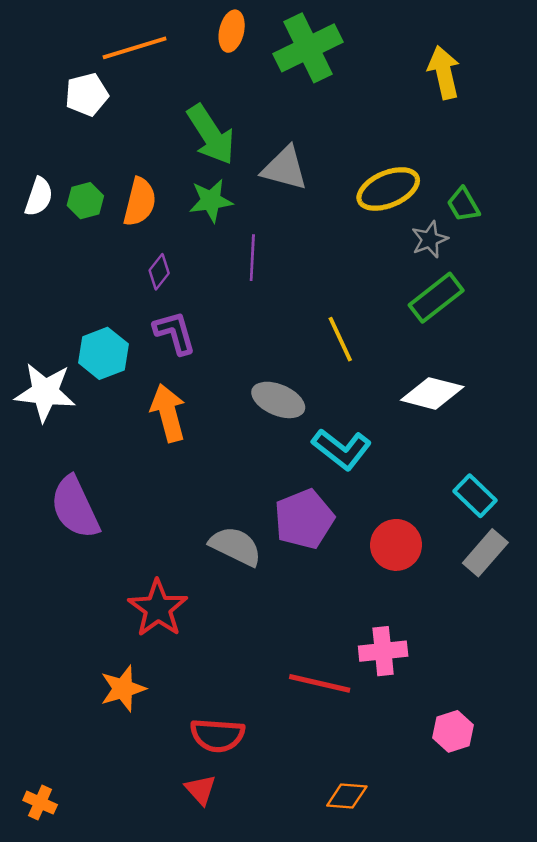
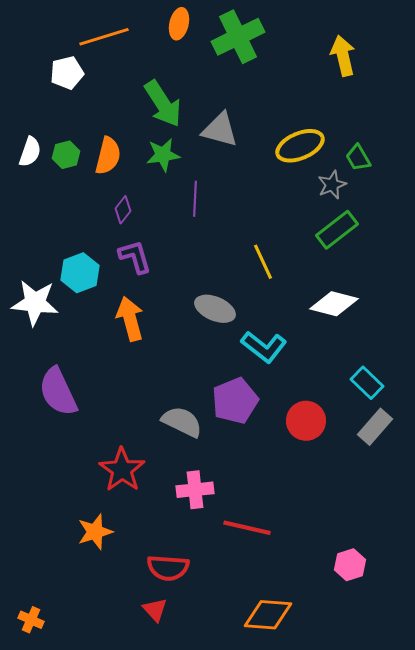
pink cross: (383, 651) -> (195, 490), moved
orange diamond: (347, 796) -> (268, 615), size x1.5

